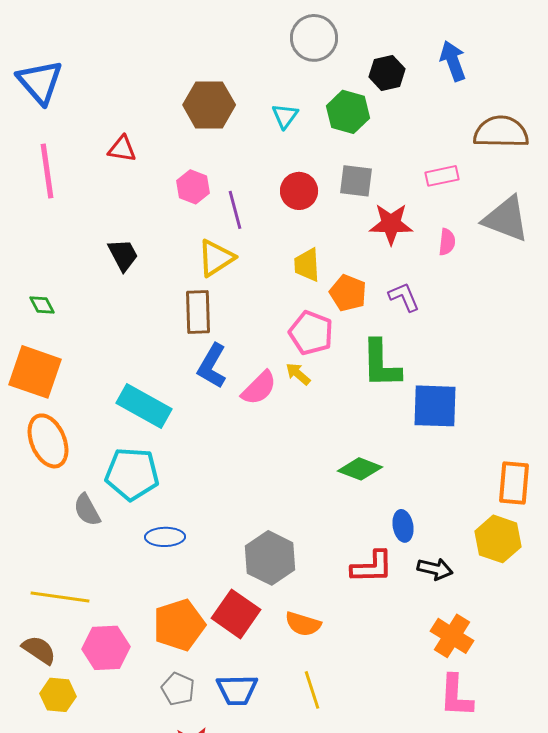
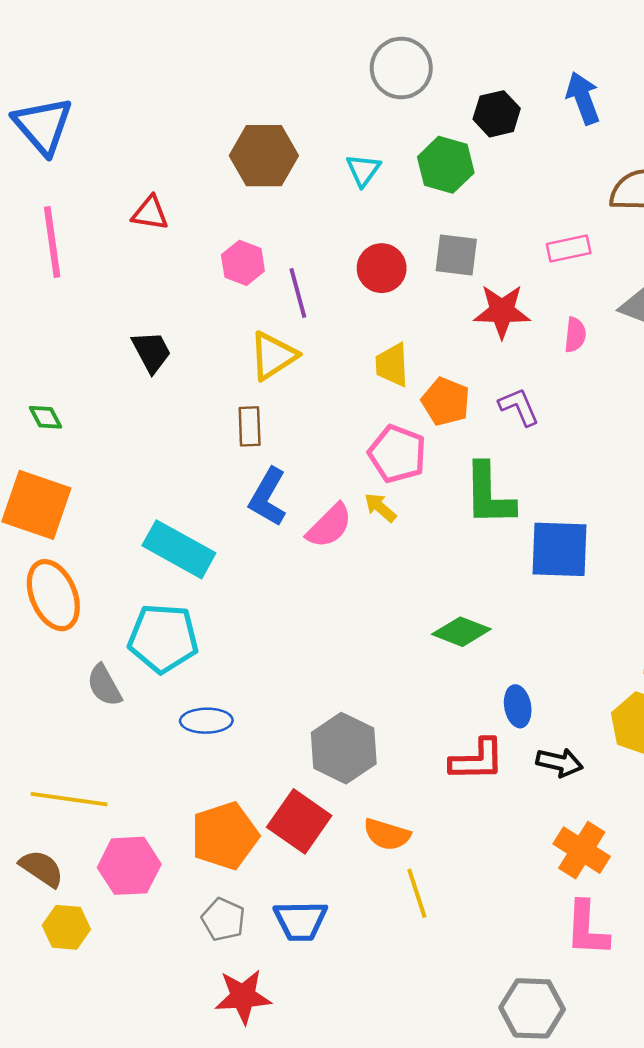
brown rectangle: (198, 312) -> (250, 426), size x0.7
yellow line: (312, 690) -> (417, 893), moved

